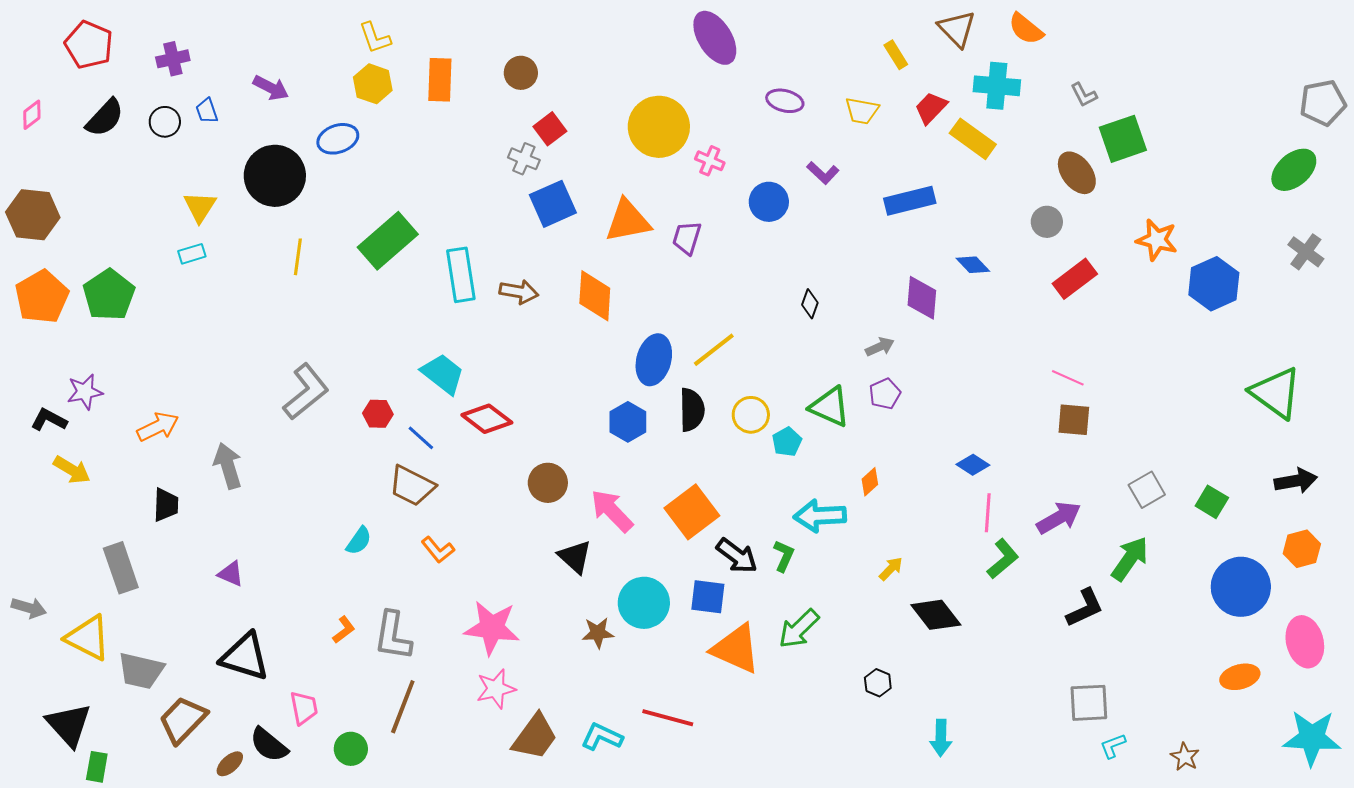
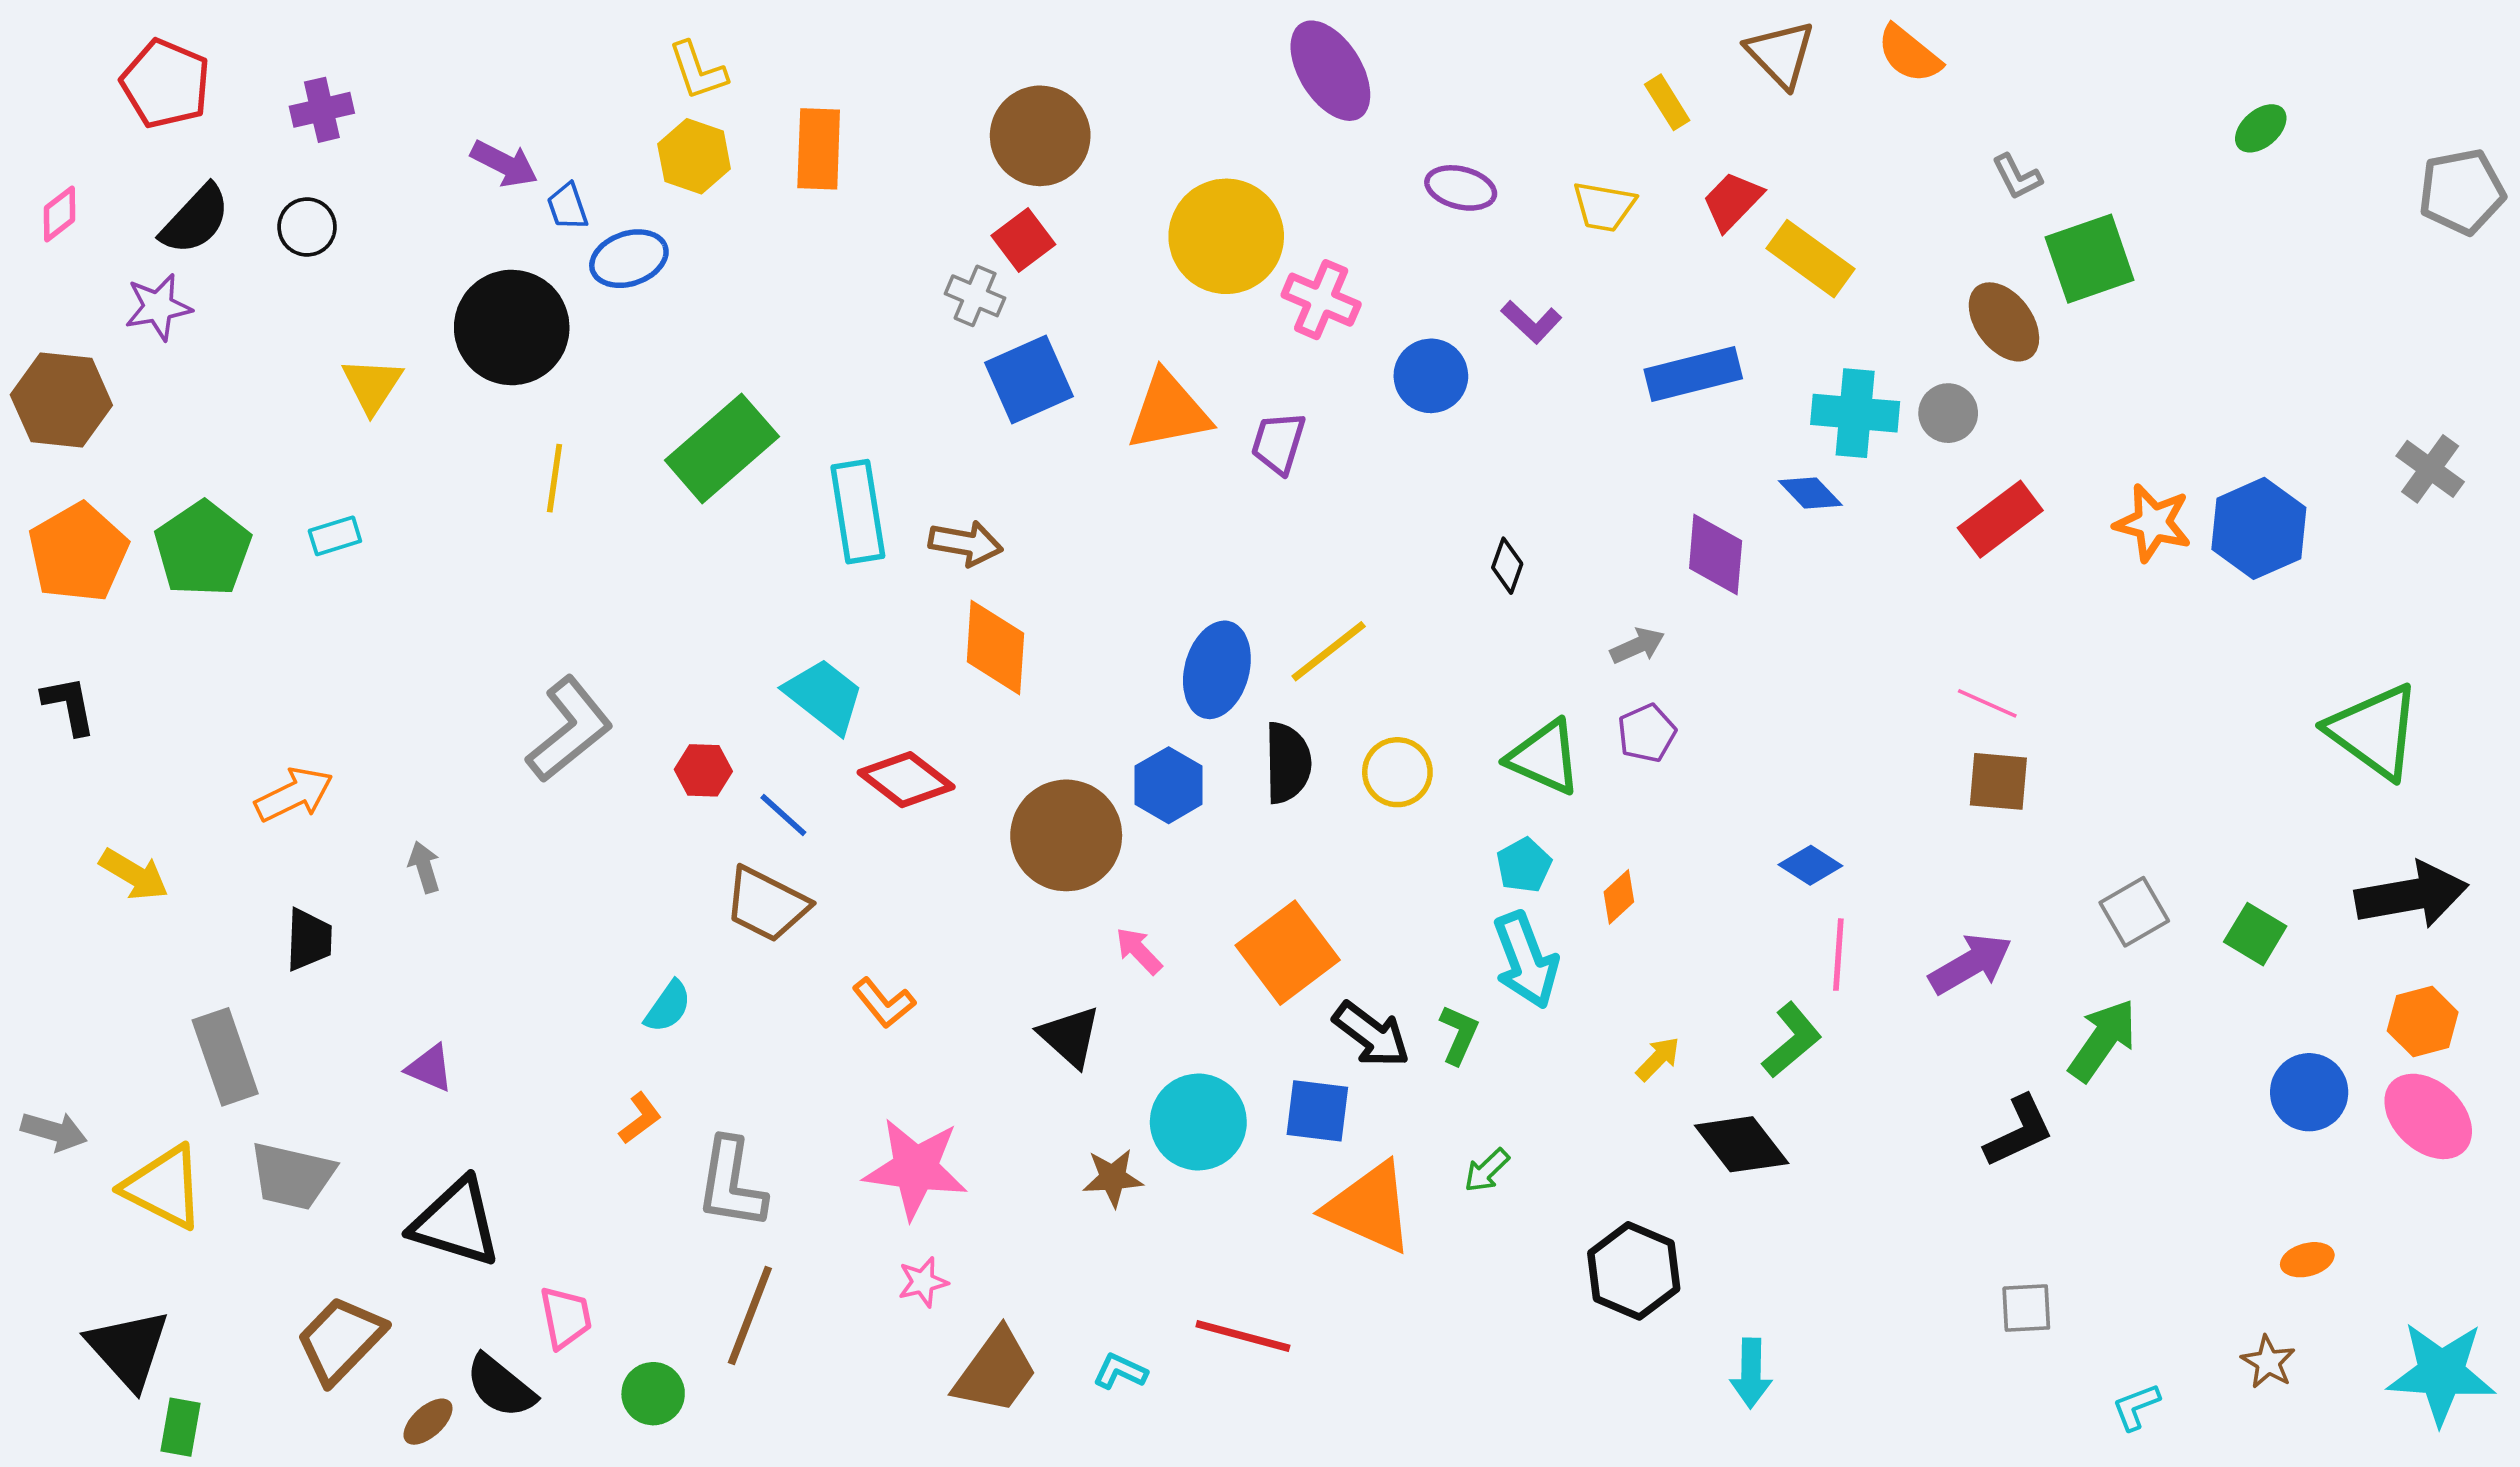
brown circle: (521, 73) -> (1040, 136), moved, size x1.6
cyan cross: (997, 86) -> (1855, 413), moved
blue trapezoid: (207, 111) -> (568, 207), moved
pink cross: (710, 161) -> (1321, 300), size x1.4
green ellipse: (1294, 170) -> (2261, 128), moved, size x0.6
orange star: (1157, 240) -> (2153, 523), moved
cyan rectangle: (192, 254) -> (335, 536), moved
orange diamond: (595, 296) -> (995, 648), moved
purple star: (85, 392) -> (158, 307), moved
black L-shape: (49, 420) -> (69, 705), moved, turned 51
cyan pentagon: (787, 442) -> (1524, 865), moved
gray arrow: (228, 466) -> (424, 867), size x0.6
black arrow: (1296, 481) -> (2411, 895), size x1.4
brown circle: (548, 483) -> (1066, 835), moved, size x1.5
pink arrow: (612, 511) -> (1139, 951), size x0.6
cyan arrow: (820, 516) -> (1526, 960), turned -108
orange L-shape: (438, 550) -> (884, 1003), moved
green L-shape: (1003, 559) -> (1792, 1040), moved
blue circle: (1241, 587) -> (2309, 1092), size x0.7
green arrow: (799, 629) -> (1487, 1170), size x0.6
orange L-shape: (344, 630) -> (640, 1118), moved
pink ellipse: (1305, 642) -> (2428, 1116), moved, turned -33
gray trapezoid: (141, 671) -> (292, 1176), moved
orange ellipse: (1240, 677) -> (2307, 1260), size x0.7
black hexagon: (878, 683) -> (1634, 1271), size x1.8
pink star: (496, 689) -> (923, 1282), size x0.7
gray square: (1089, 703) -> (2026, 1308), size x0.7
cyan L-shape: (602, 737) -> (1120, 1371), size x0.7
cyan L-shape: (1113, 746) -> (2136, 1407), moved
brown star: (1185, 757) -> (2268, 1362), moved

